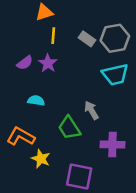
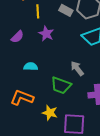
purple star: (48, 63) -> (46, 34), moved
green trapezoid: (69, 128) -> (61, 85), turned -30
yellow star: (41, 159) -> (50, 113), moved

